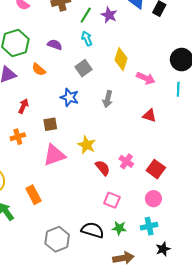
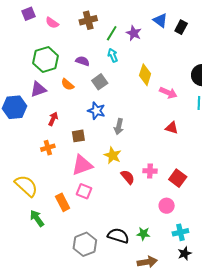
gray square: (83, 68) -> (100, 82), moved
gray arrow: (108, 99) -> (119, 127), moved
pink cross: (126, 161) -> (150, 171), turned -32
pink circle: (153, 199) -> (167, 206), moved
pink square: (112, 200) -> (84, 191), moved
cyan cross: (149, 226) -> (180, 232), moved

